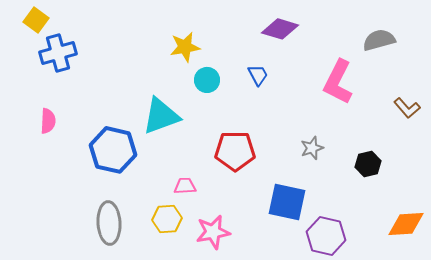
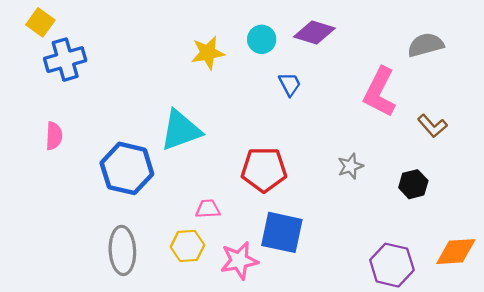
cyan circle: (207, 80) -> (262, 39), moved
brown L-shape: (407, 108) -> (432, 126), moved
blue square: (287, 202) -> (282, 232), moved
purple hexagon: (326, 236) -> (392, 265), moved

